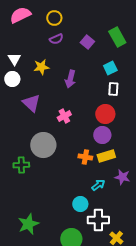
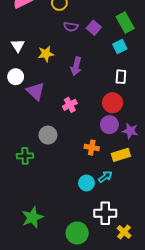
purple semicircle: (56, 39) -> (71, 27), moved, turned 32
cyan square: (110, 68) -> (120, 46), moved
white circle: (12, 79) -> (16, 77), moved
gray circle: (43, 145) -> (48, 135), size x0.7
yellow rectangle: (106, 156) -> (121, 155), moved
purple star: (122, 177) -> (130, 131), moved
cyan circle: (80, 204) -> (86, 183), moved

